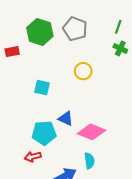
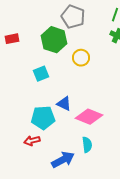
green hexagon: (40, 32) -> (54, 40), moved
cyan square: (42, 88) -> (41, 74), turned -35

